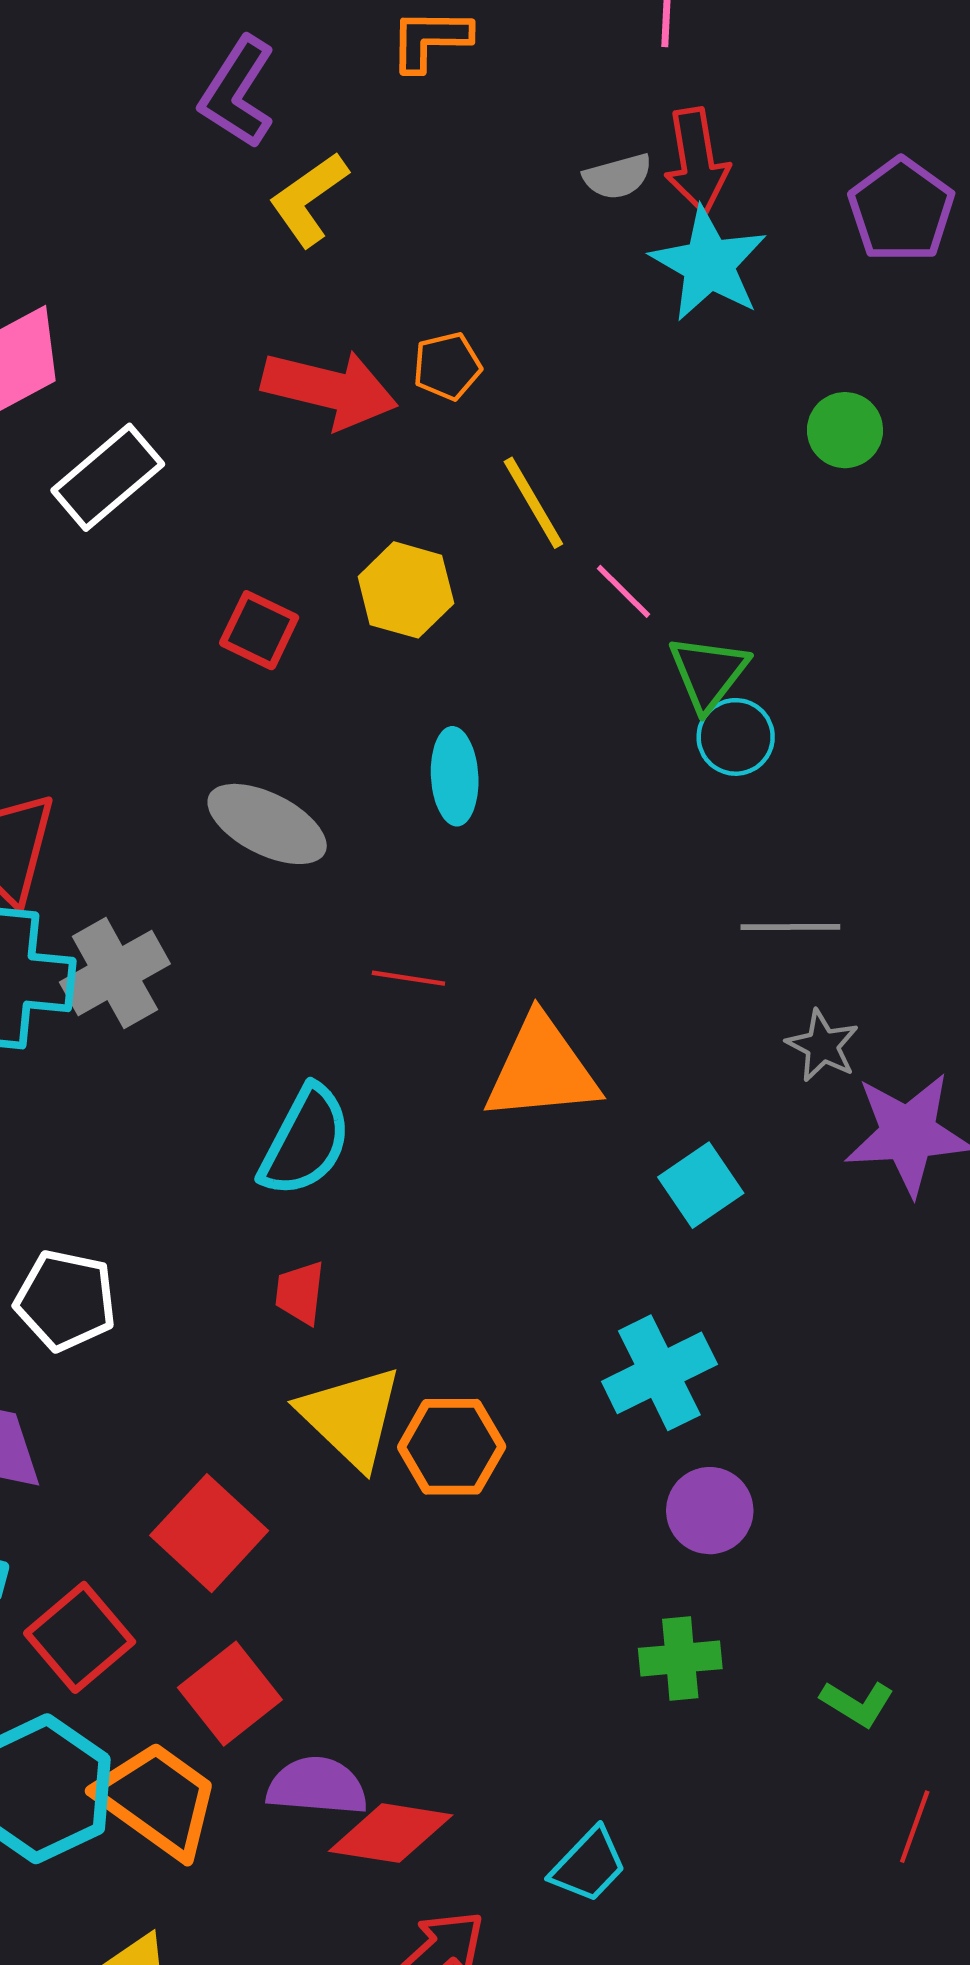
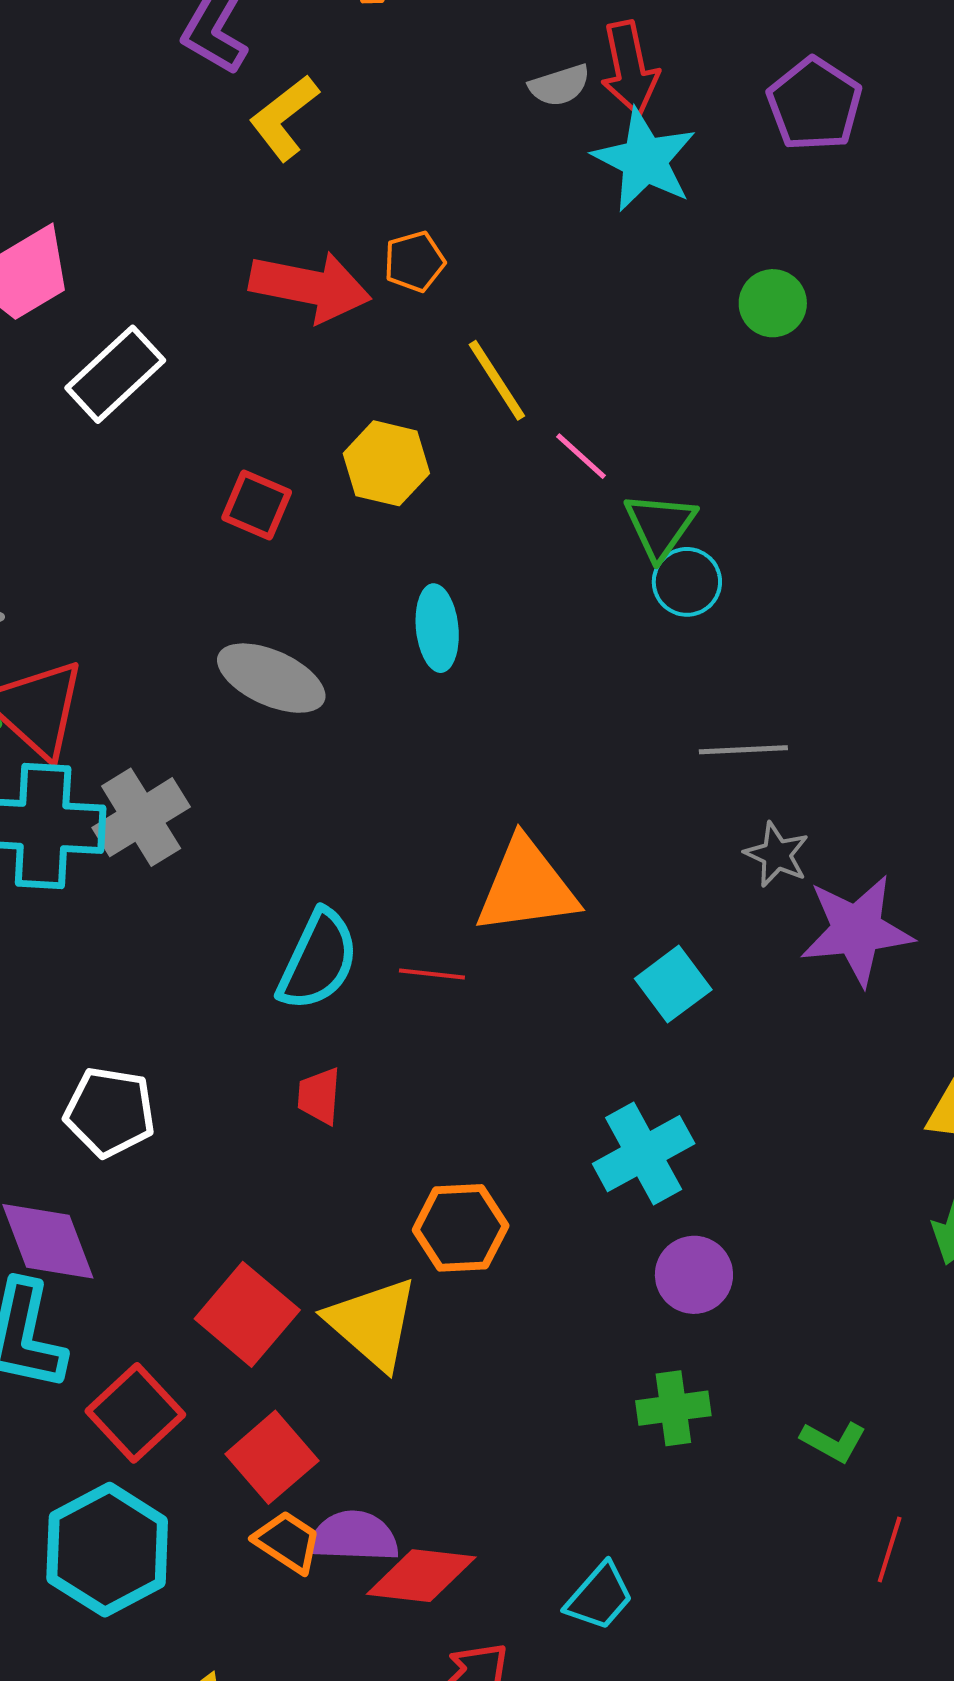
red line: (408, 978) -> (432, 974), moved
yellow triangle: (351, 1417) -> (373, 1323), moved
orange trapezoid: (158, 1800) -> (288, 1542), moved, size x0.6

